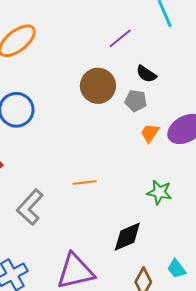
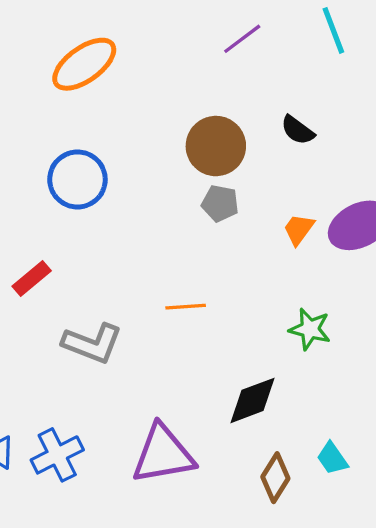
purple line: (120, 38) -> (242, 39), moved
gray pentagon: (136, 101) -> (220, 203), moved
gray L-shape: (30, 207) -> (92, 343), turned -114

